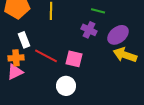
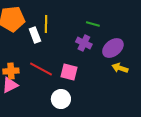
white rectangle: (24, 40) -> (35, 35), moved
yellow arrow: (125, 55) -> (120, 68), size x0.7

